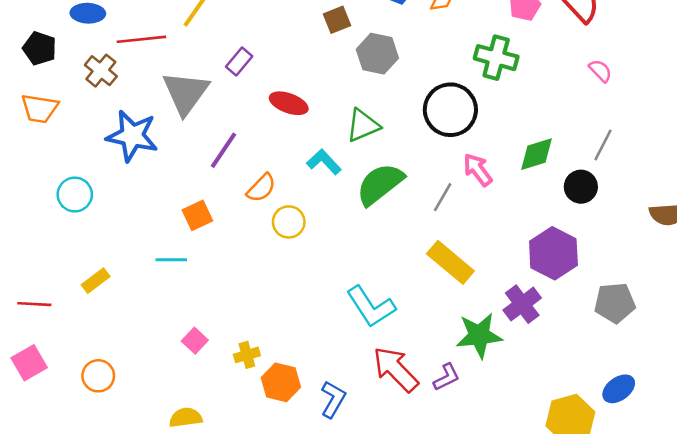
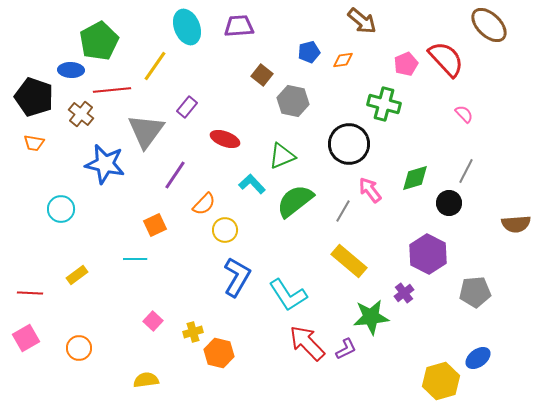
brown square: (337, 20) -> (262, 75), turned -30
black pentagon: (40, 48) -> (34, 97), size x1.5
orange trapezoid: (40, 108) -> (34, 143), size x0.7
purple cross: (522, 304) -> (404, 293), size x0.7
blue L-shape: (333, 399) -> (237, 277), moved, size x1.4

